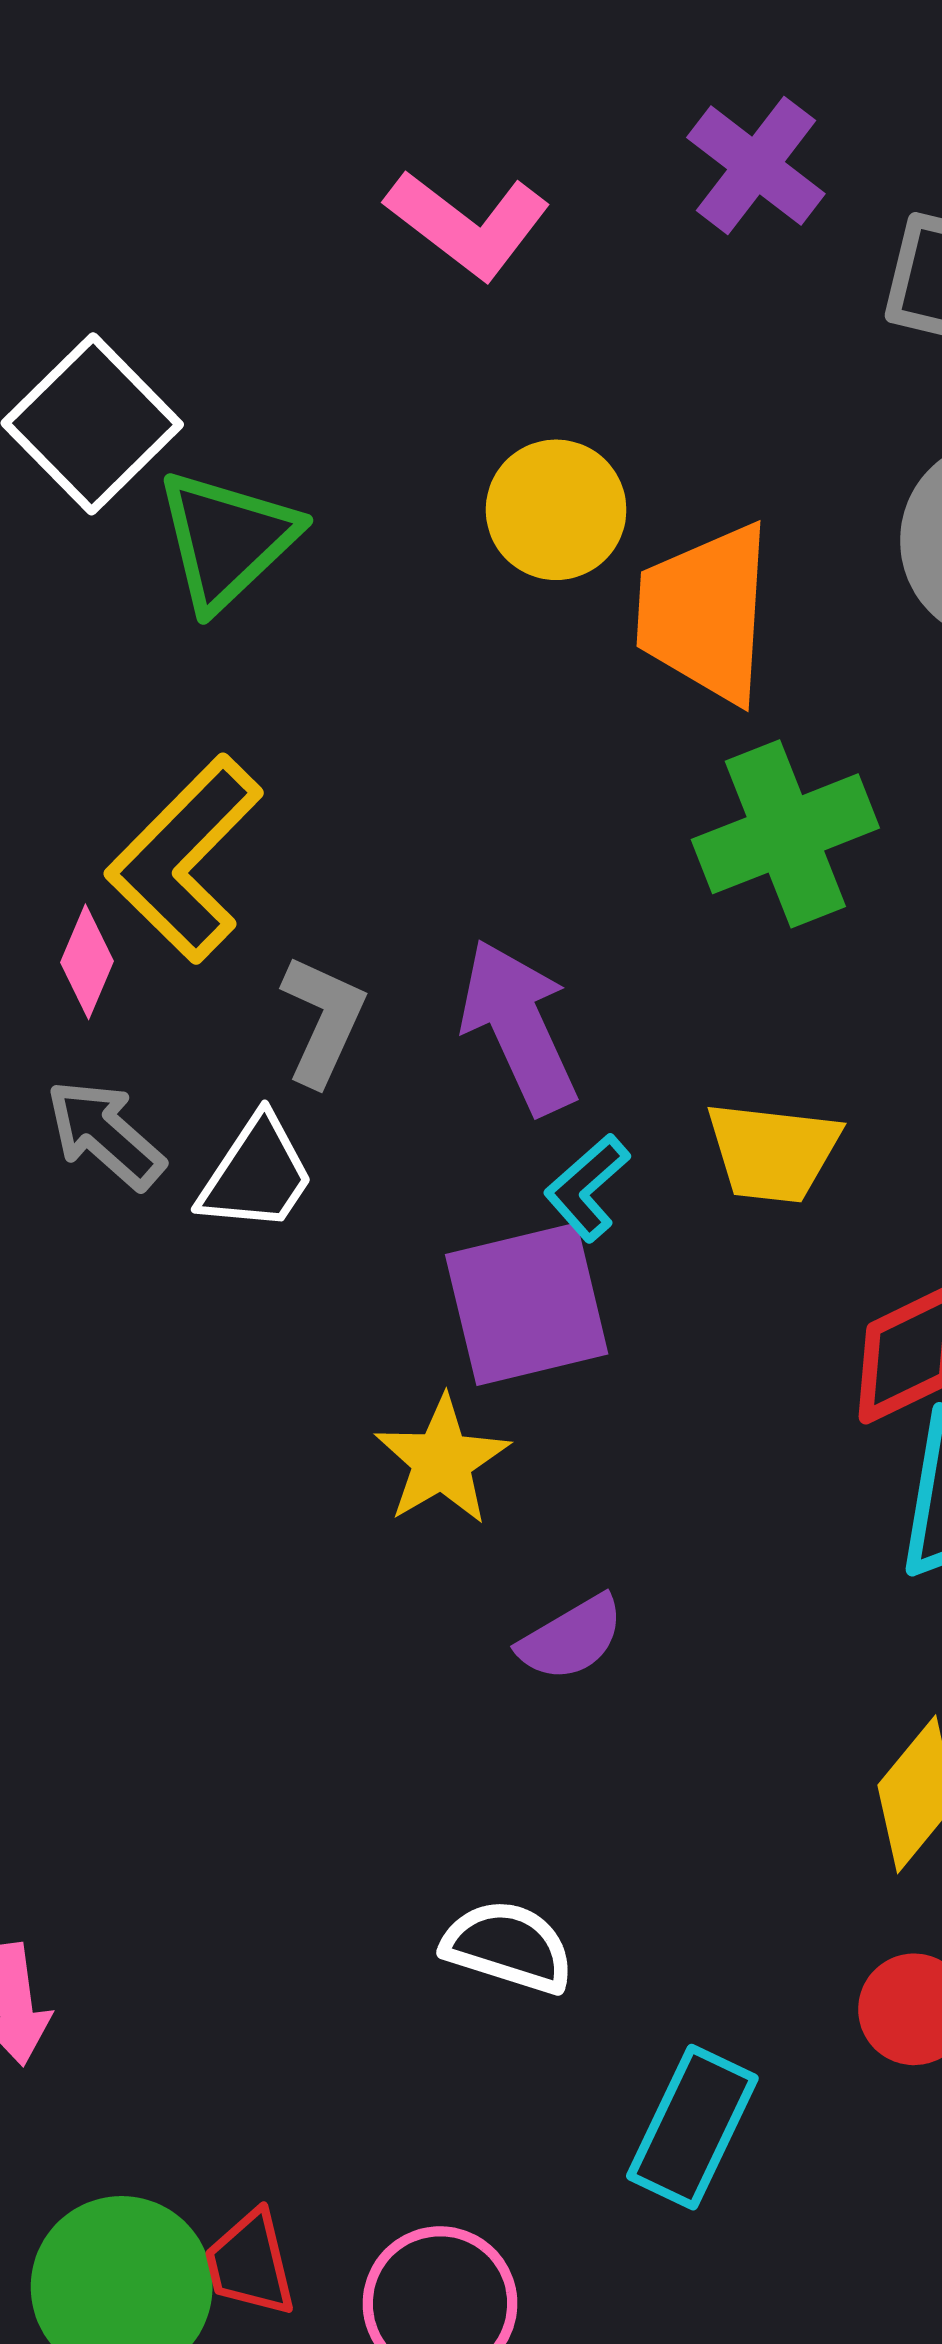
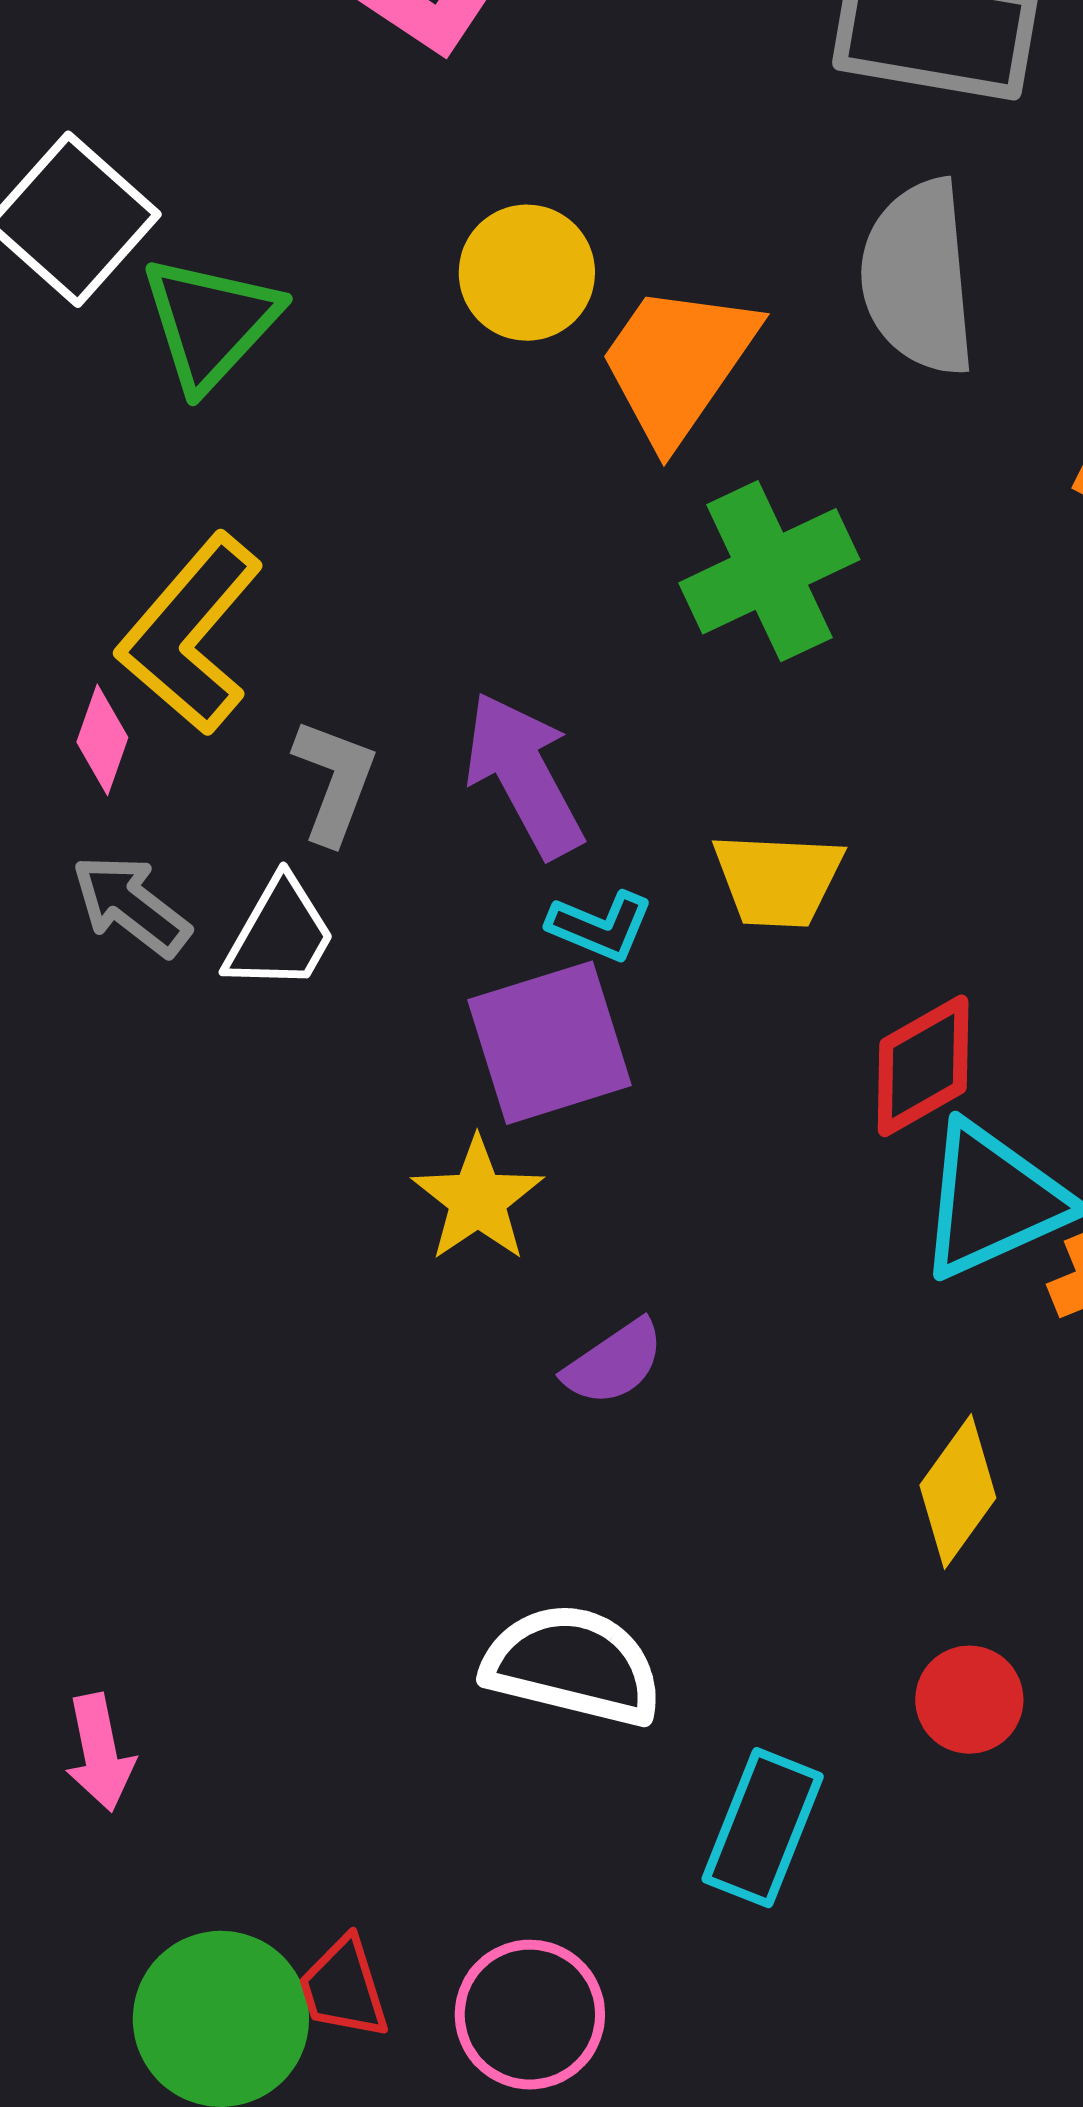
orange trapezoid: (705, 613) -> (678, 363), turned 35
cyan L-shape: (587, 1188) -> (600, 926), turned -112
white semicircle: (508, 1947) -> (573, 1665), size x1.4

